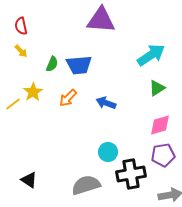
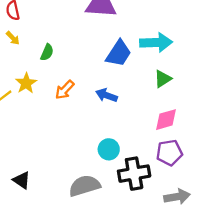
cyan arrow: (151, 55) -> (156, 42), turned 32
blue trapezoid: (79, 65) -> (119, 53), moved, turned -52

